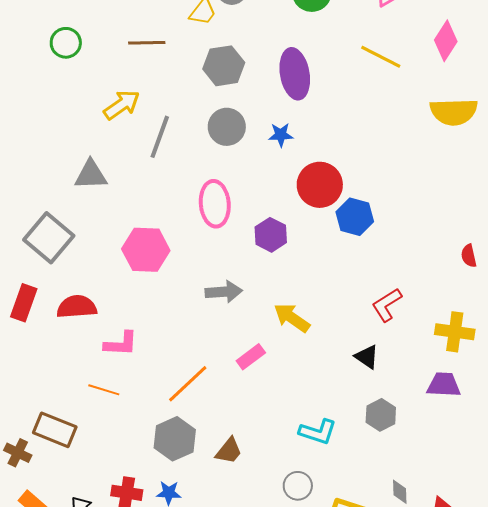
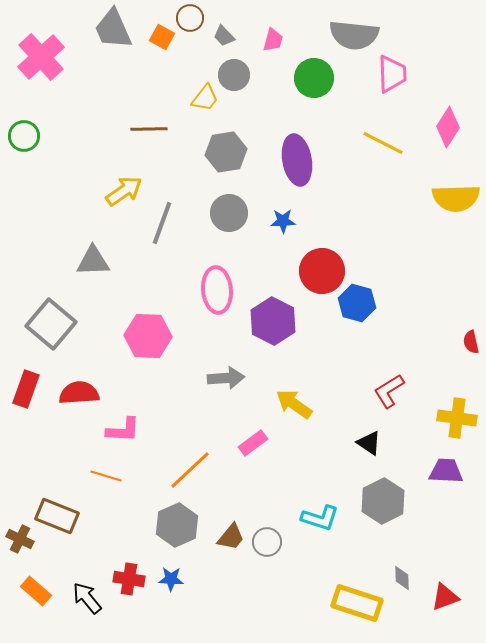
green circle: (66, 43) -> (24, 136), moved
purple hexagon: (271, 235) -> (273, 321), size x1.4
gray hexagon: (381, 415) -> (383, 501), size x1.4
gray circle: (298, 486) -> (267, 542), moved

